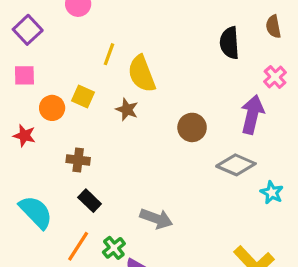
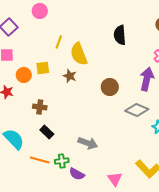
black semicircle: (229, 43) -> (120, 35), moved
yellow square: (83, 97) -> (43, 68), turned -32
orange line: (78, 246) -> (40, 160), turned 72
green cross: (114, 248) -> (62, 161), turned 32

